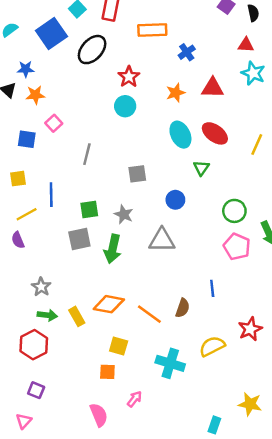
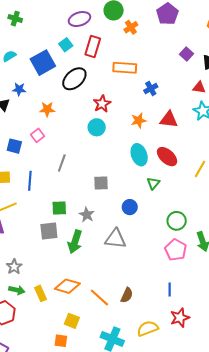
orange star: (35, 95) -> (47, 109), moved
blue line: (51, 195) -> (30, 181), moved
blue line: (212, 288) -> (170, 290), moved

